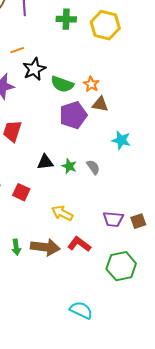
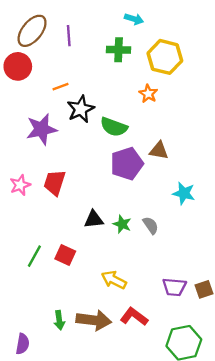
orange star: (91, 84) -> (148, 94), moved

